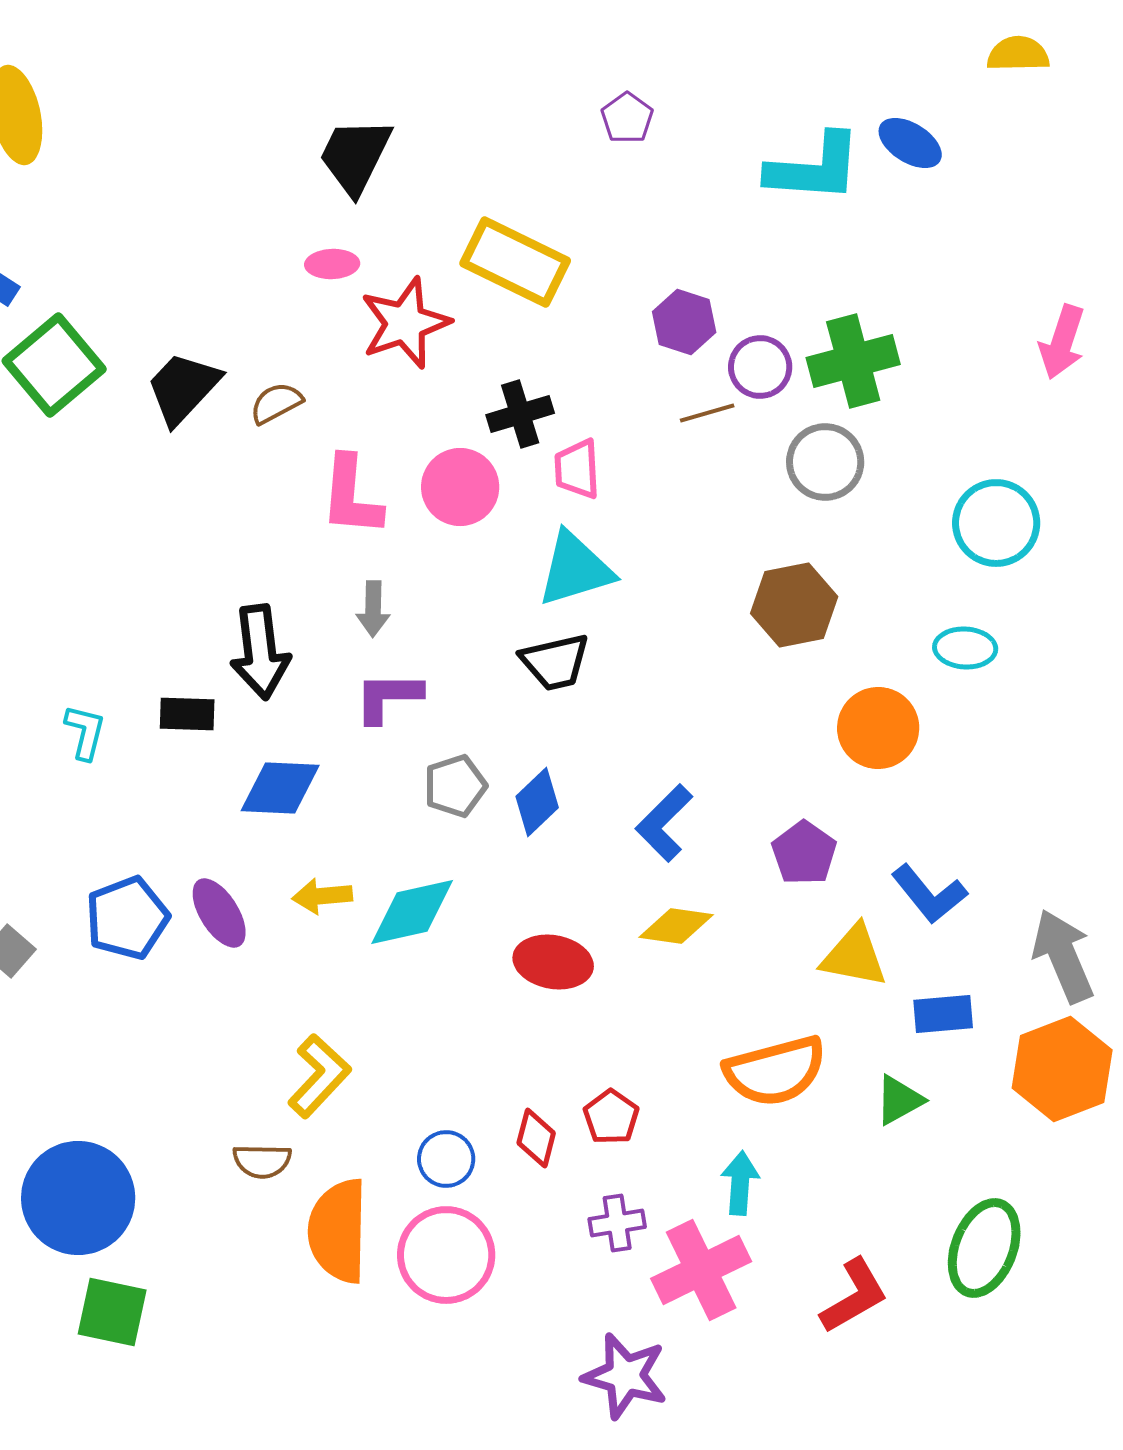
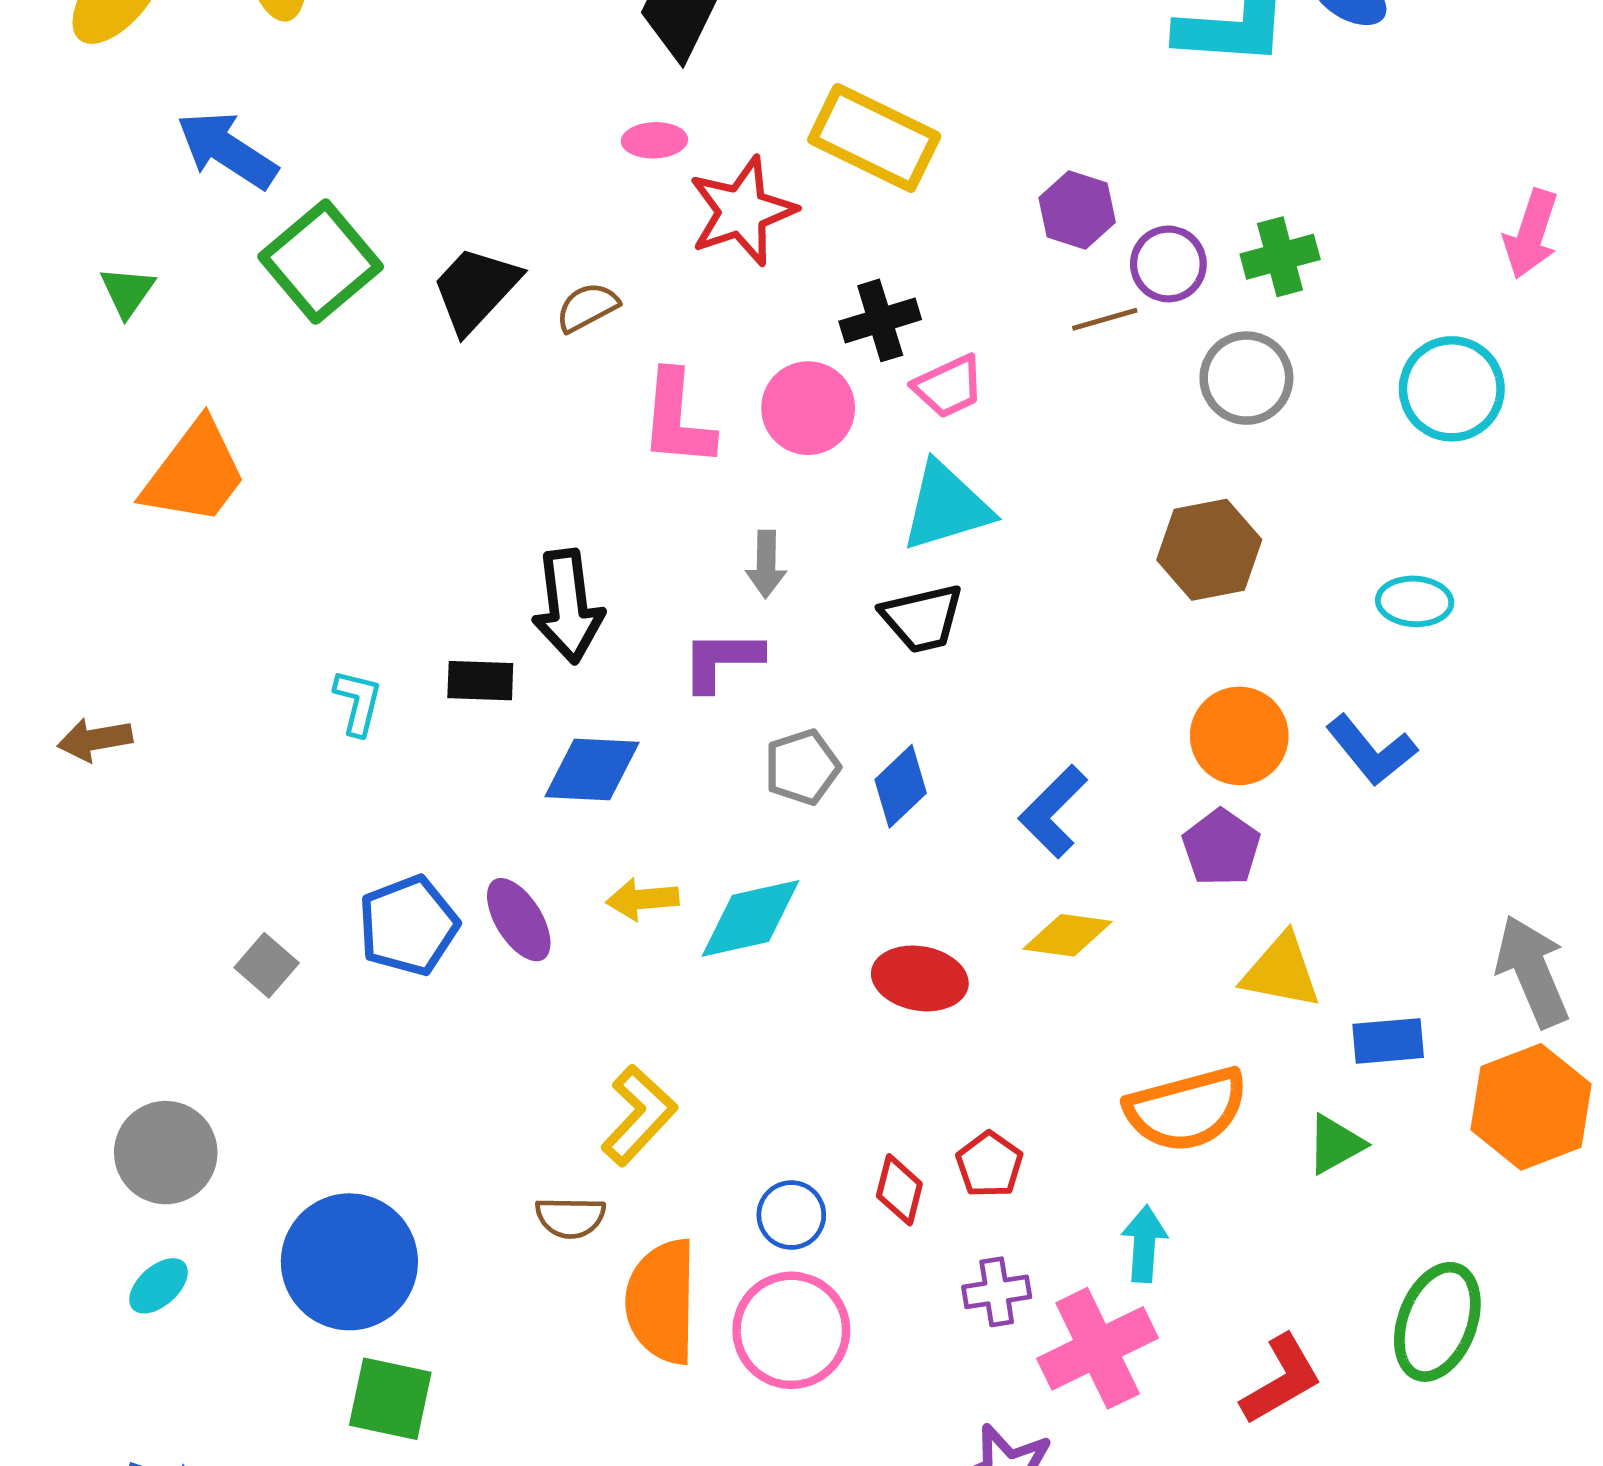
green cross: (853, 361) -> (1280, 257), size x0.7
pink trapezoid: (577, 469) -> (949, 386), turned -112
cyan circle: (996, 523) -> (1452, 389), moved
gray arrow: (373, 609) -> (766, 564), moved
orange circle: (878, 728) -> (1239, 736), moved
blue L-shape: (929, 894) -> (1371, 750), moved

